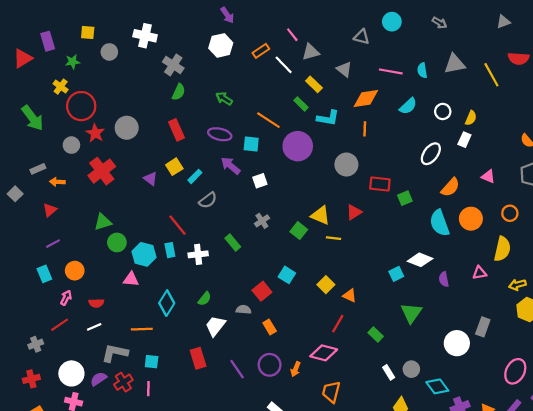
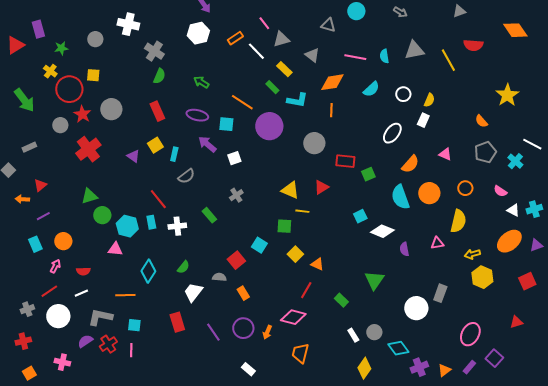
yellow square: (88, 32) -> (93, 75), moved
cyan rectangle: (195, 176) -> (174, 154), turned -32
orange arrow: (57, 182) -> (22, 199), moved
green square: (299, 231) -> (284, 226), moved, turned -35
cyan square: (396, 274) -> (360, 216), moved
white circle: (71, 373) -> (58, 316), moved

